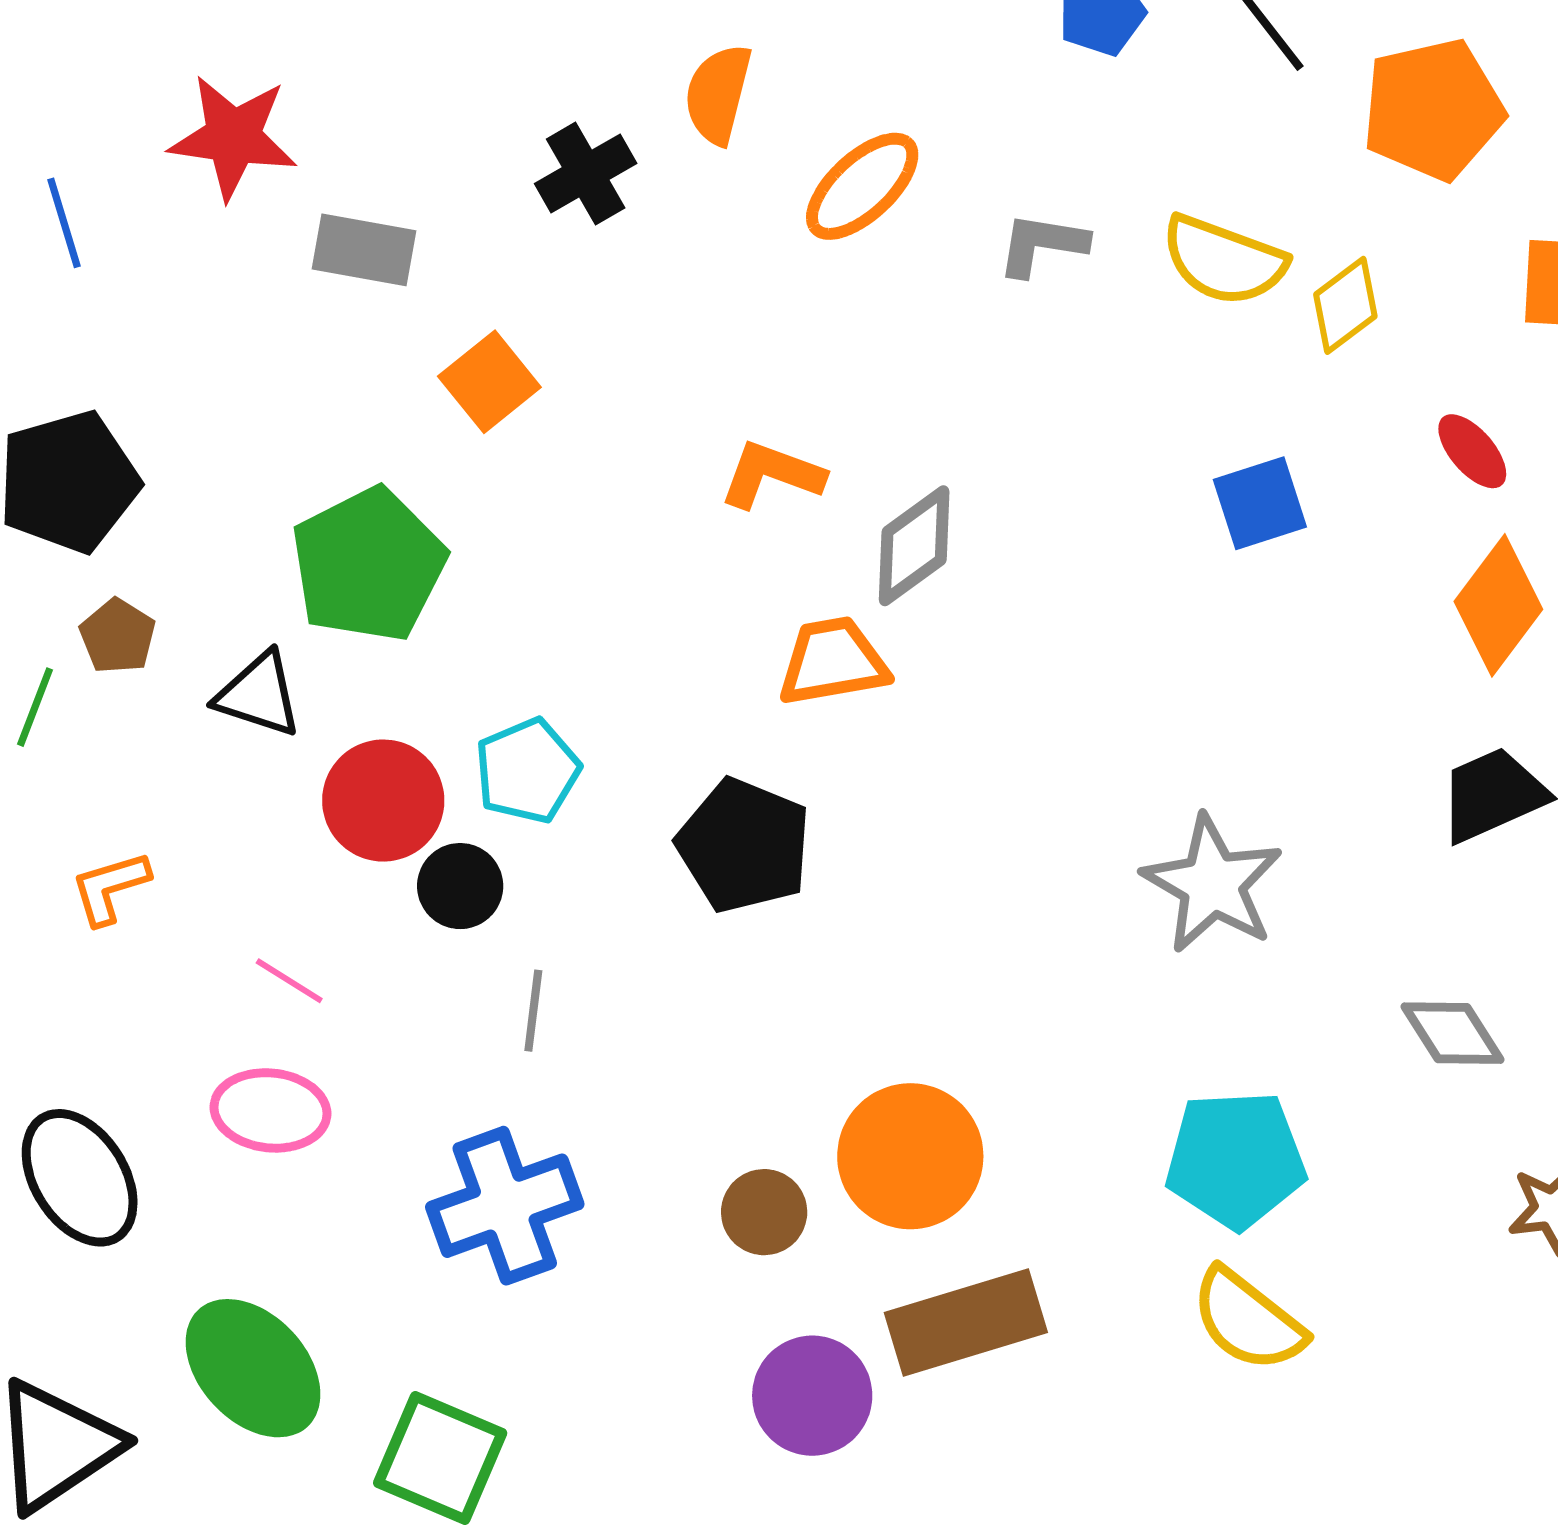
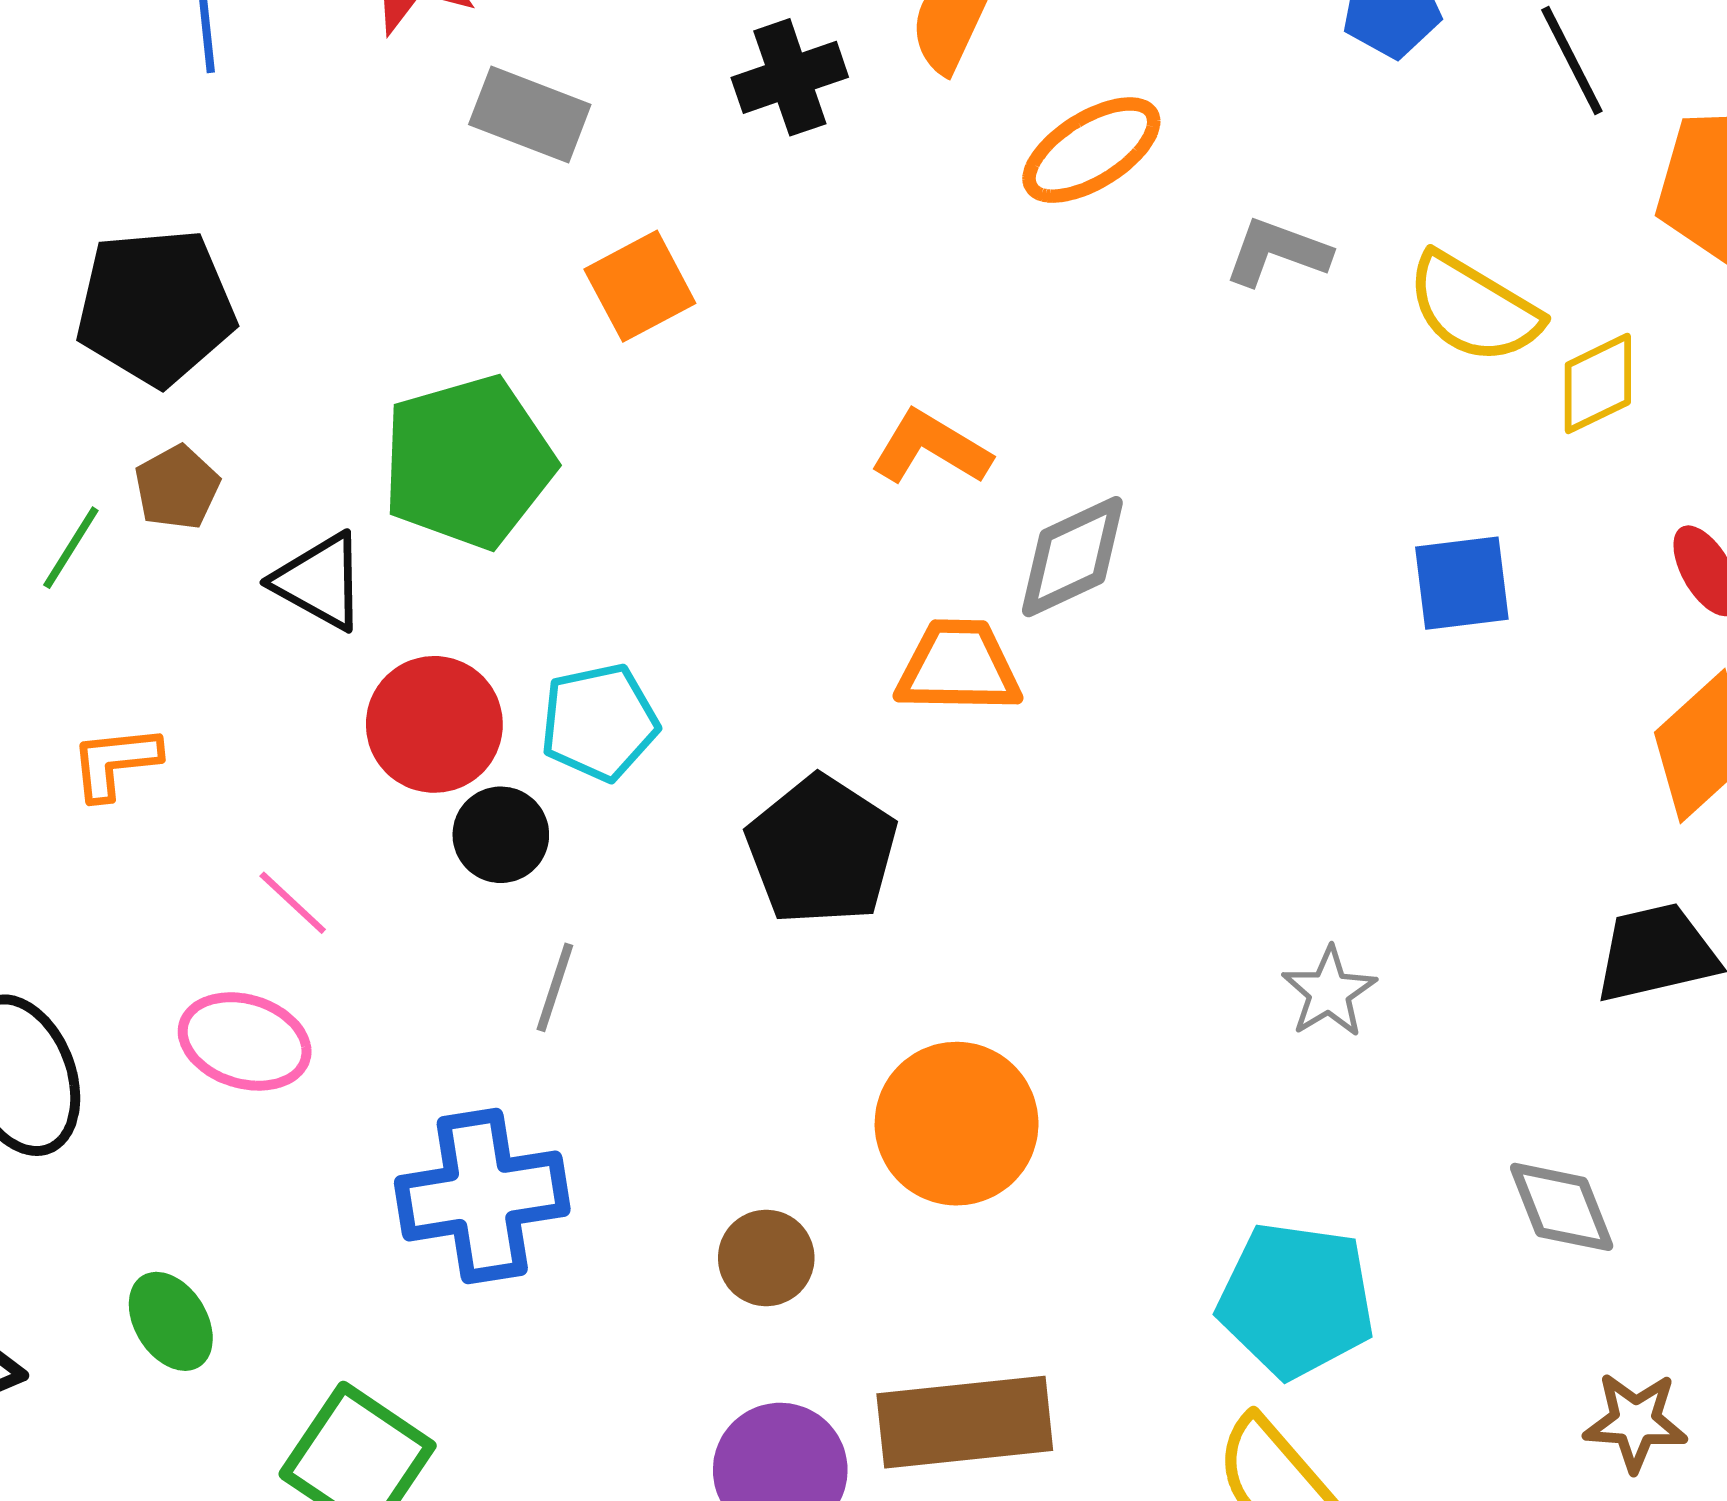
gray star: (1212, 884) -> (1329, 992), size x0.6
orange circle: (910, 1156) -> (957, 1124), moved
green ellipse: (253, 1368) -> (171, 1321), size x0.6

